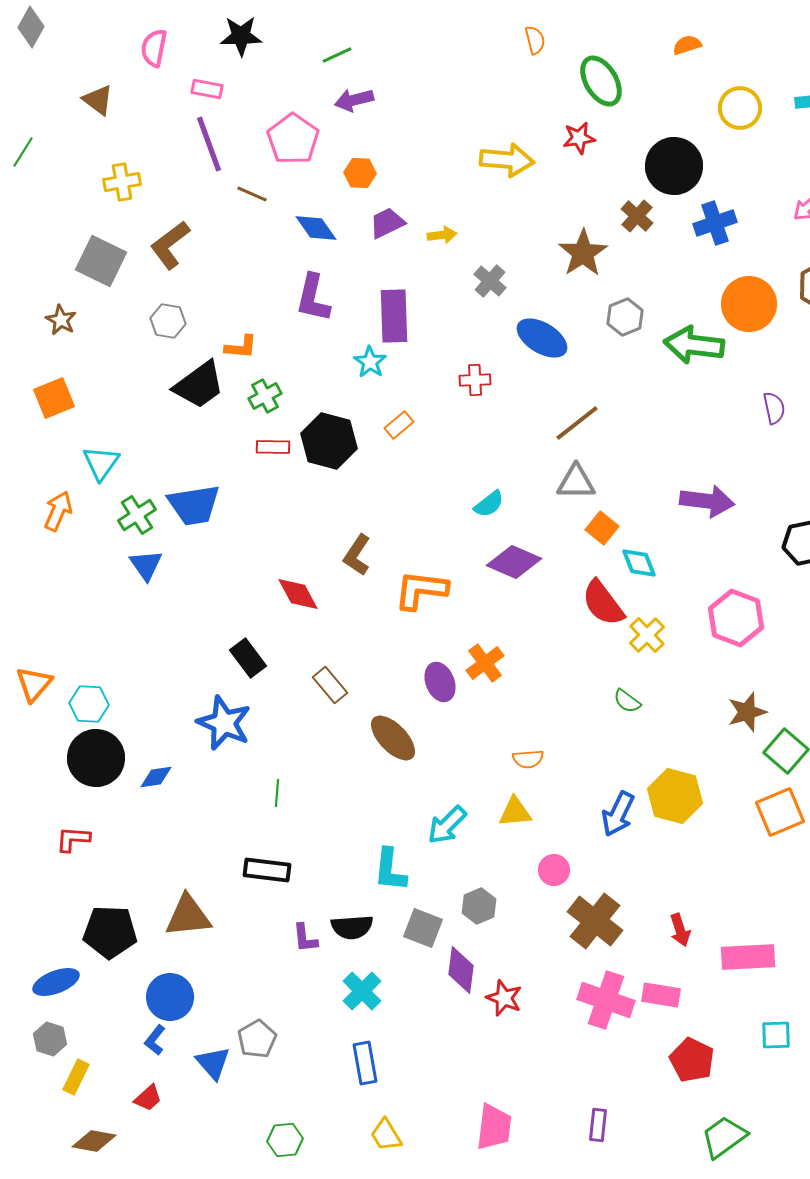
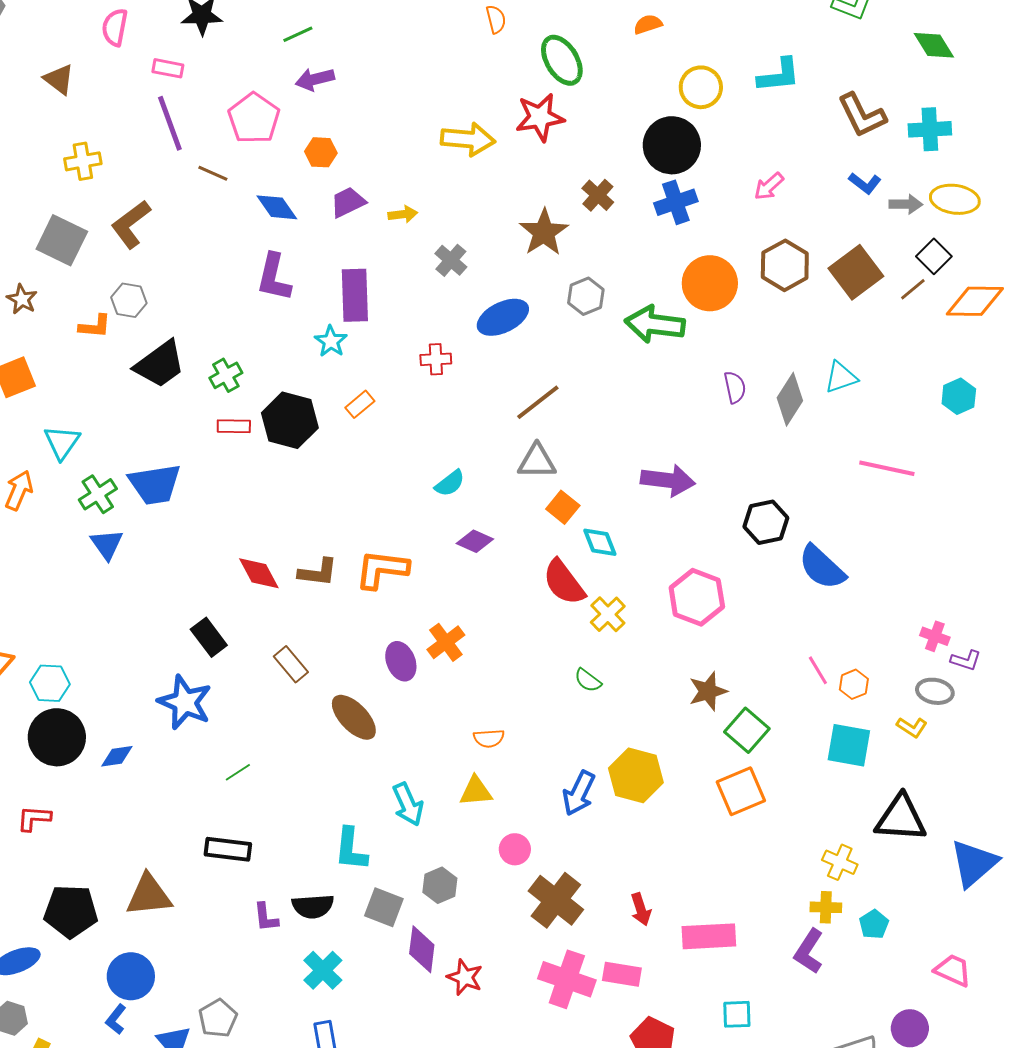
red star: (579, 138) -> (540, 117), size x1.5
black circle: (674, 166) -> (672, 145), moved
blue ellipse: (542, 338) -> (503, 317), turned -57
orange L-shape: (241, 347) -> (95, 326), moved
brown L-shape: (357, 555) -> (318, 572), moved, turned -117
purple diamond: (514, 562) -> (475, 541), size x0.7
green line: (277, 793) -> (238, 772), turned 52
cyan arrow: (447, 825) -> (408, 804), turned -69

